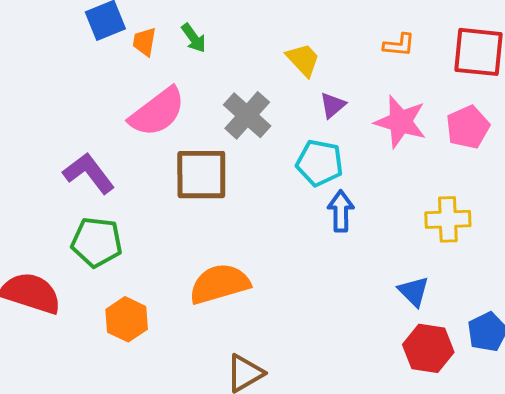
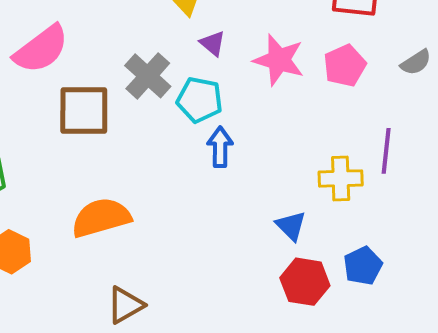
purple triangle: (333, 105) -> (213, 43), turned -40
gray cross: (247, 115) -> (148, 76), moved
yellow cross: (448, 219) -> (341, 178), moved

